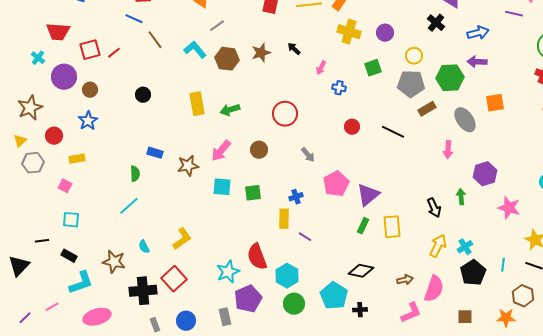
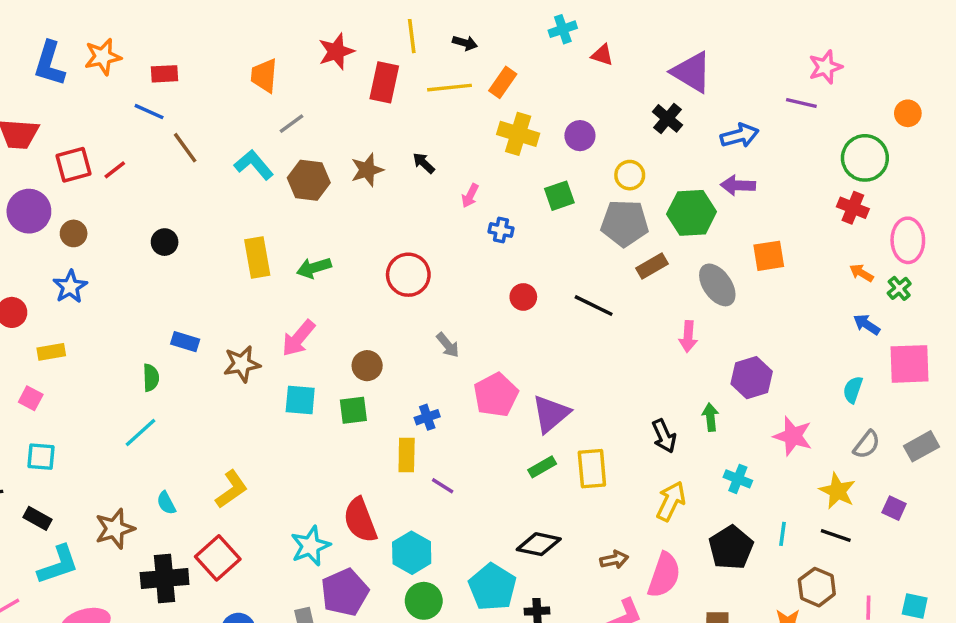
brown circle: (259, 150) -> (367, 366), moved
green rectangle: (363, 226) -> (542, 467), turned 35
cyan cross: (465, 247) -> (738, 479), moved, turned -35
brown star: (114, 262) -> (115, 529), turned -30

